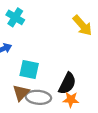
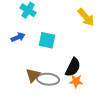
cyan square: (29, 70) -> (47, 40), moved

